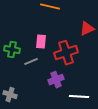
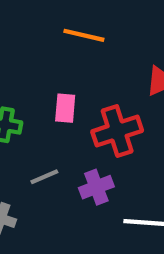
gray line: (31, 62) -> (44, 177), moved

